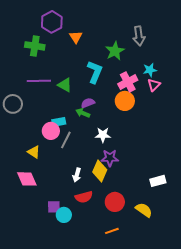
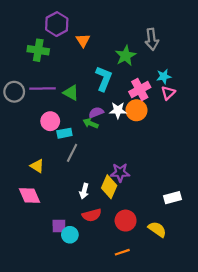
gray circle: (13, 104) -> (14, 92), moved
pink circle: (51, 131) -> (50, 121), moved
white star: (103, 135) -> (118, 110), moved

